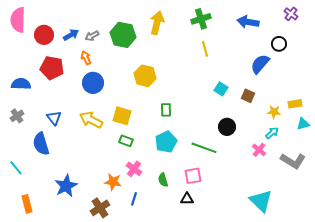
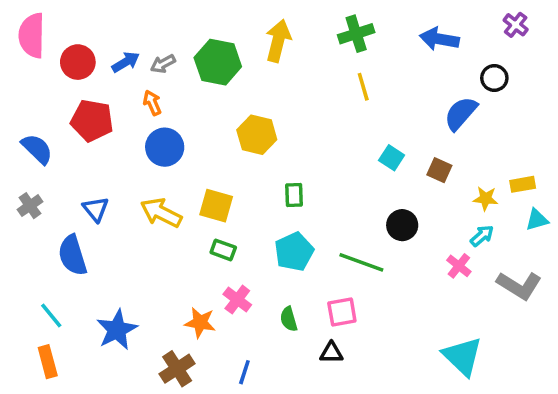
blue semicircle: (21, 84) -> (37, 149), turned 42
cyan line: (16, 168) -> (51, 316), moved
blue line: (134, 199) -> (244, 372), moved

